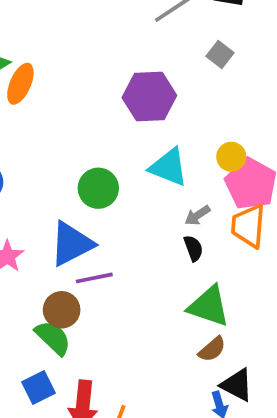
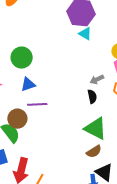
cyan triangle: (169, 167) -> (85, 34), moved, size x0.6
green circle: (98, 188) -> (22, 58), moved
blue triangle: (72, 244) -> (28, 84), size x0.6

